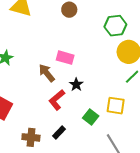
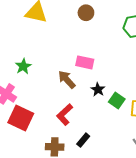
red L-shape: (57, 100) -> (65, 115), moved
green square: (91, 117) -> (117, 100), moved

